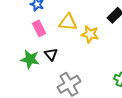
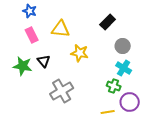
yellow star: (90, 34) -> (80, 53), moved

